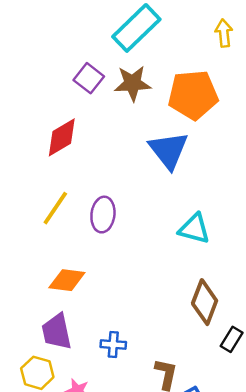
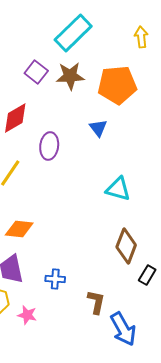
blue triangle: (169, 150) -> (98, 128), size x0.6
purple ellipse: (103, 215) -> (49, 146), moved

